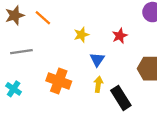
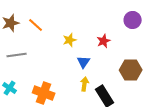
orange cross: (59, 81) -> (44, 93), moved

